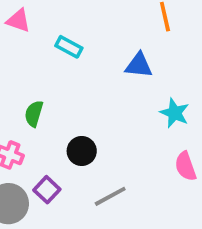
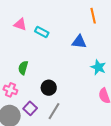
pink triangle: (18, 21) -> (20, 24), moved
gray line: (110, 196) -> (54, 111), moved, turned -30

